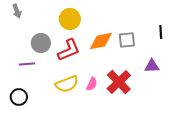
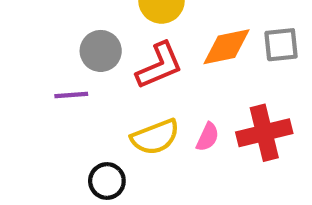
red cross: (119, 82) -> (264, 133), turned 30
black circle: (19, 97) -> (107, 181), moved

